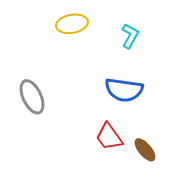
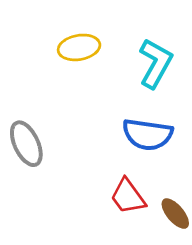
cyan L-shape: (130, 36) -> (155, 63), size x1.5

